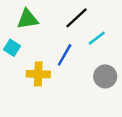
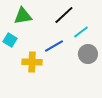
blue line: (65, 55) -> (54, 46), turned 30
gray circle: (105, 76) -> (88, 54), moved

